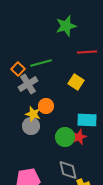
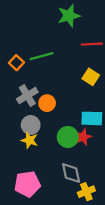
yellow square: (76, 82) -> (91, 77), moved
gray cross: (28, 84) -> (27, 95), moved
yellow star: (33, 114) -> (30, 140), moved

